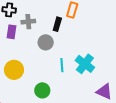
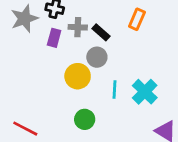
black rectangle: (57, 24) -> (101, 32), moved, turned -72
yellow circle: (14, 70) -> (78, 76), moved

